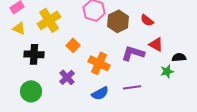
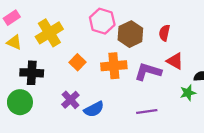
red semicircle: (147, 20) -> (164, 33), turned 64
orange cross: (99, 63) -> (114, 66), moved, turned -30
green circle: (31, 91) -> (20, 102), moved
blue semicircle: (100, 93) -> (94, 109), moved

